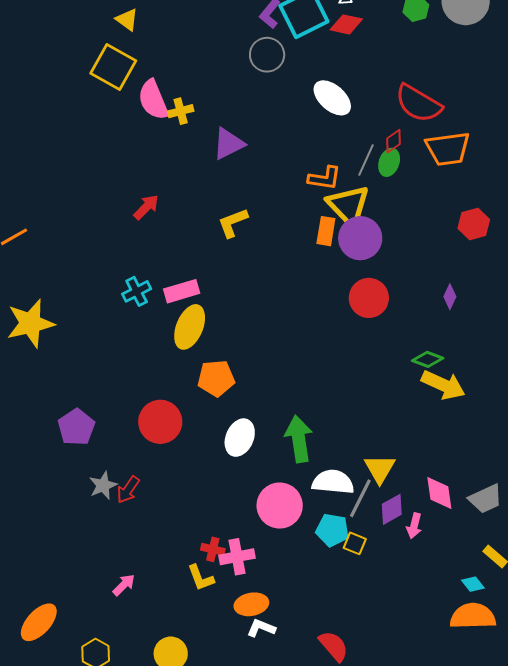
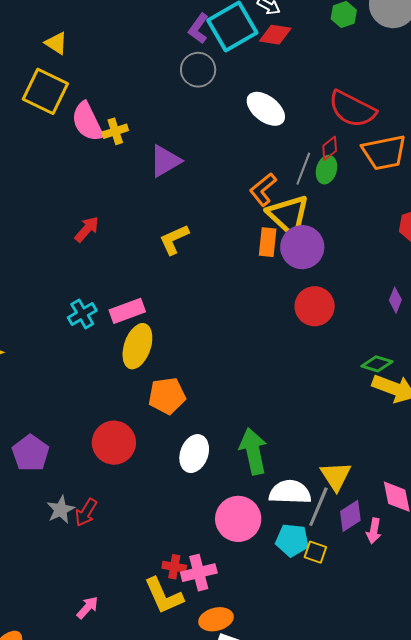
orange L-shape: (325, 178) -> (263, 189), turned 136
yellow L-shape: (201, 578) -> (164, 596), size x1.4

